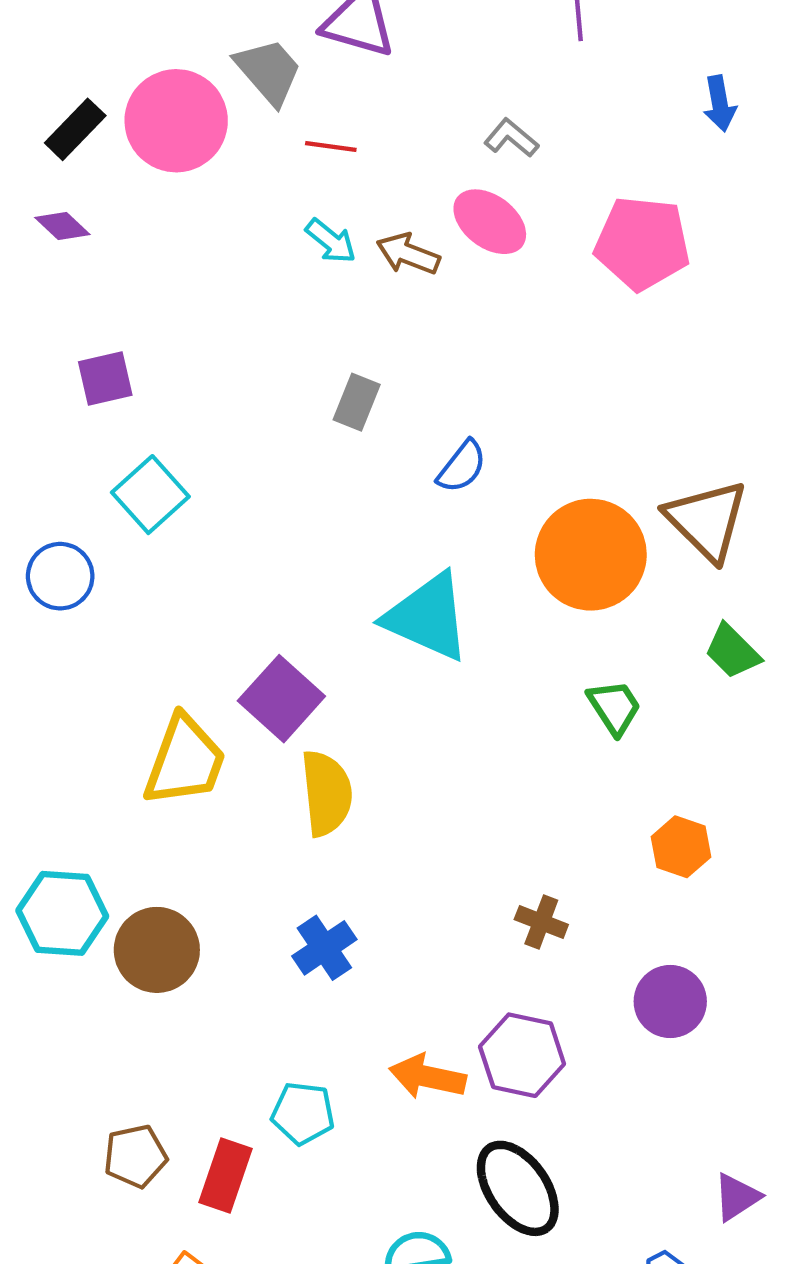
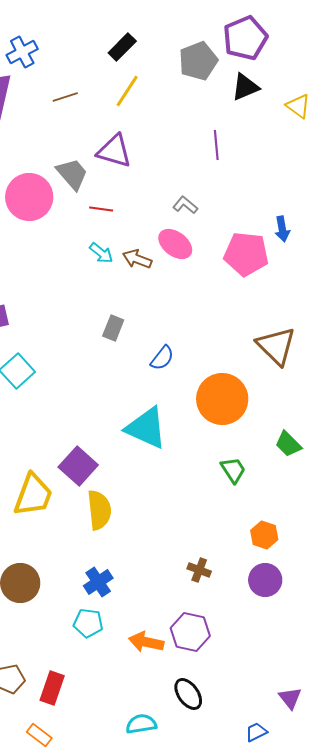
blue arrow: (720, 104) -> (282, 229), moved
brown triangle: (707, 520) -> (276, 346), moved
purple circle: (670, 1001) -> (265, 580), moved
cyan pentagon: (303, 1113) -> (88, 623), moved
black ellipse: (518, 1188) -> (188, 694), size x0.7
purple triangle: (737, 1197) -> (290, 698), turned -35

